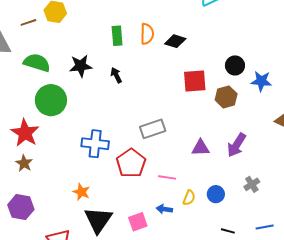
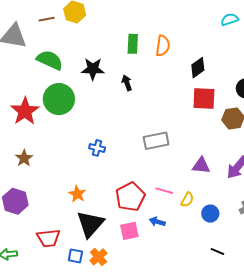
black diamond: (175, 41) -> (198, 68), moved, turned -60
red star: (25, 133) -> (25, 111), moved
blue cross: (95, 144) -> (97, 148), size x0.6
red pentagon: (131, 163) -> (130, 197), moved
yellow semicircle: (189, 198) -> (187, 200), moved

